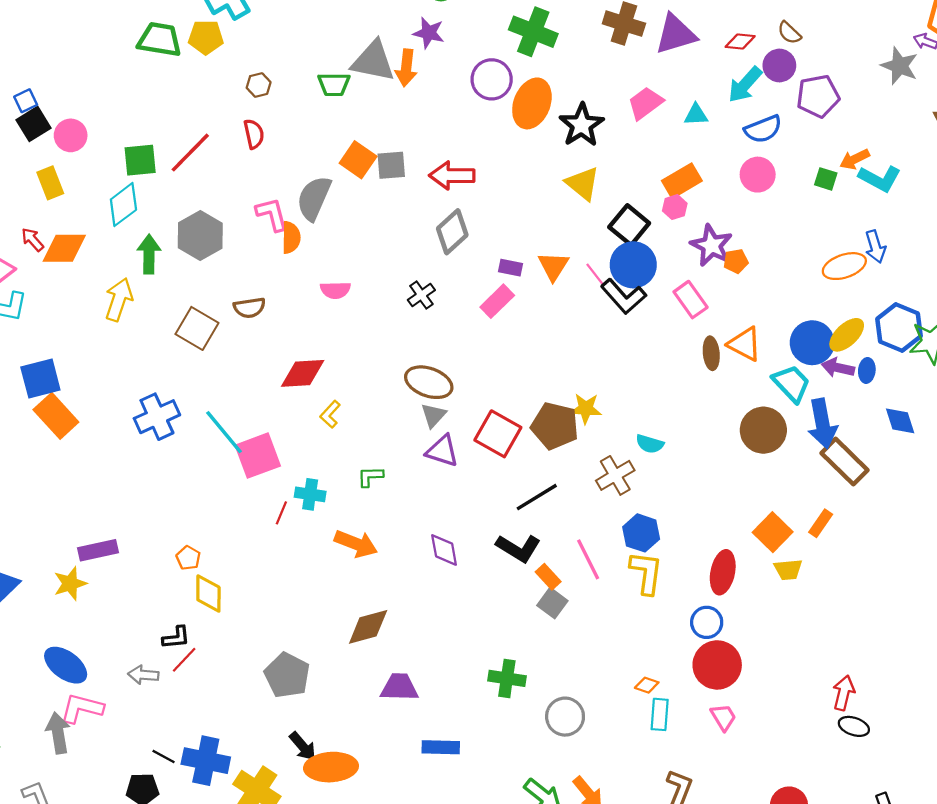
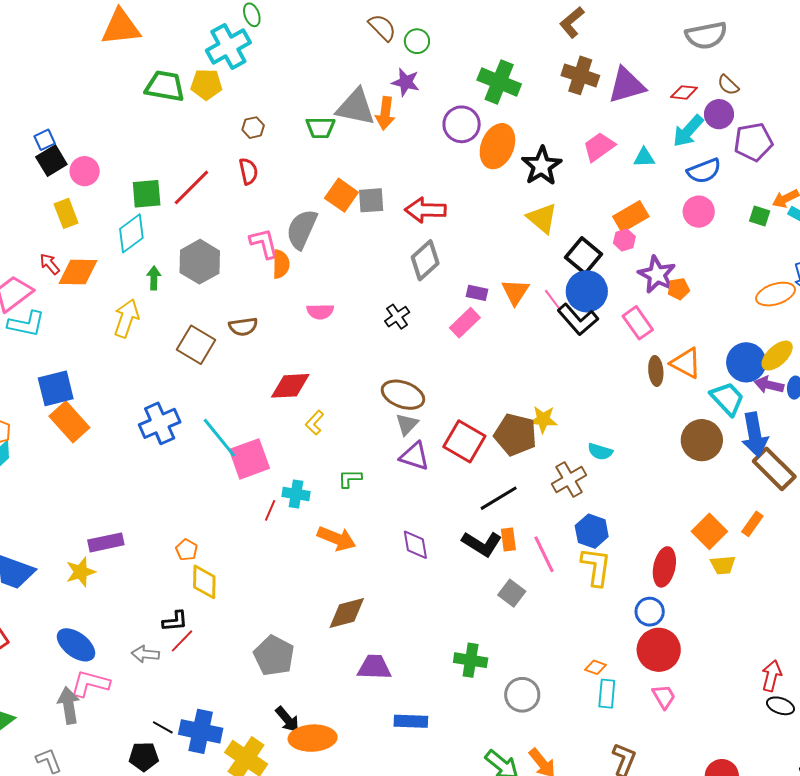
green arrow: (149, 254) -> (154, 278), size x0.7
orange rectangle: (548, 577) -> (508, 539), moved, turned 35

